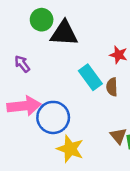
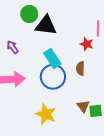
cyan rectangle: (90, 77) -> (52, 59), moved
blue circle: (53, 117) -> (53, 77), moved

